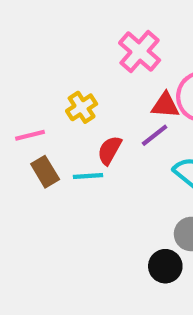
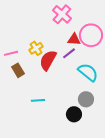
yellow cross: (82, 107) -> (36, 48), moved
red semicircle: (109, 150) -> (48, 60), size x1.5
cyan line: (88, 176) -> (38, 100), moved

